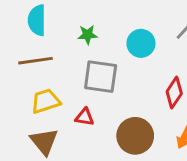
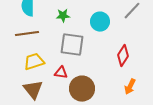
brown circle: (135, 136) -> (82, 89), moved

